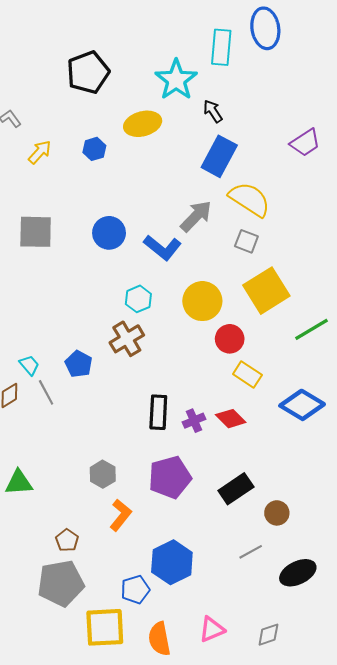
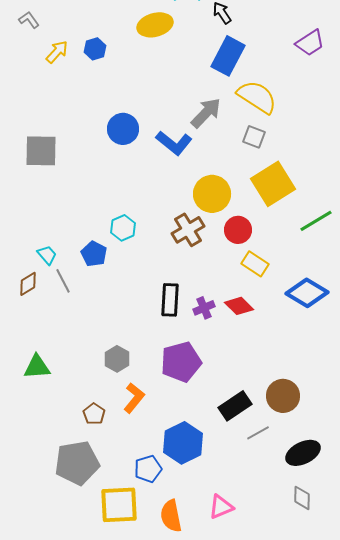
blue hexagon: (94, 149) -> (95, 49), moved
gray square: (36, 232) -> (41, 151), moved
cyan hexagon: (138, 299) -> (123, 228), moved
brown cross: (127, 339) -> (188, 230), moved
black rectangle: (236, 489) -> (235, 406), moved
brown circle: (277, 513) -> (283, 396), size x1.4
brown pentagon: (67, 540) -> (94, 414), moved
gray diamond: (268, 635) -> (302, 498), moved, turned -70

